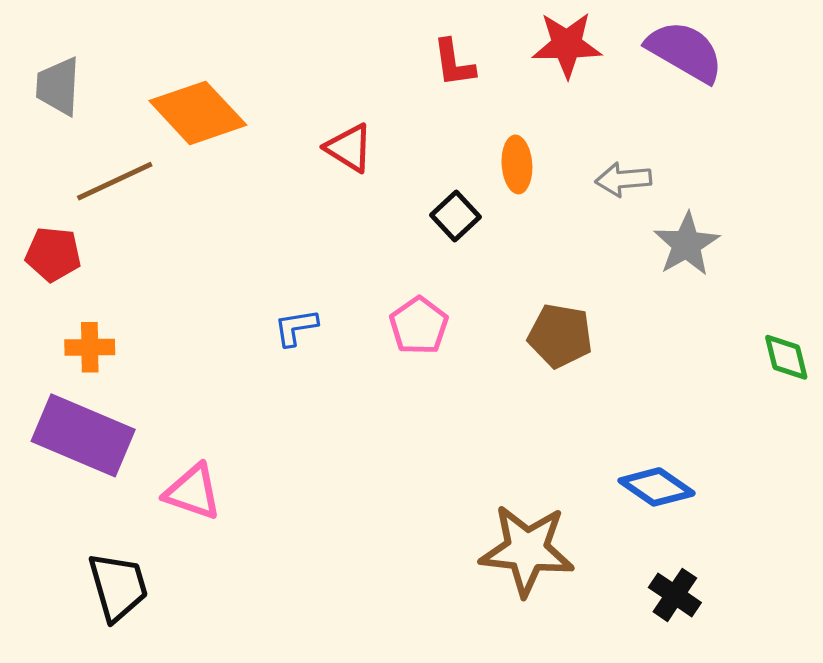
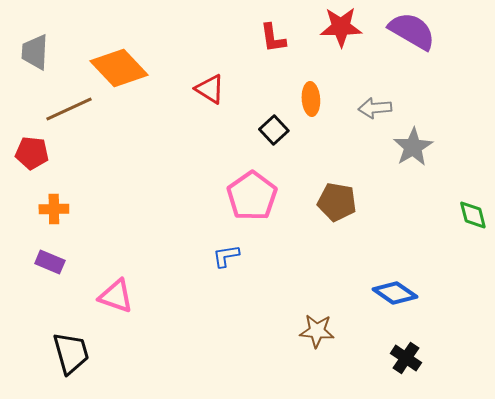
pink pentagon: (419, 326) -> (252, 196), size x1.4
blue L-shape: (296, 327) -> (226, 256), moved
purple rectangle: (83, 435) -> (50, 262), size x0.5
brown star: (527, 550) -> (317, 331), size x0.6

